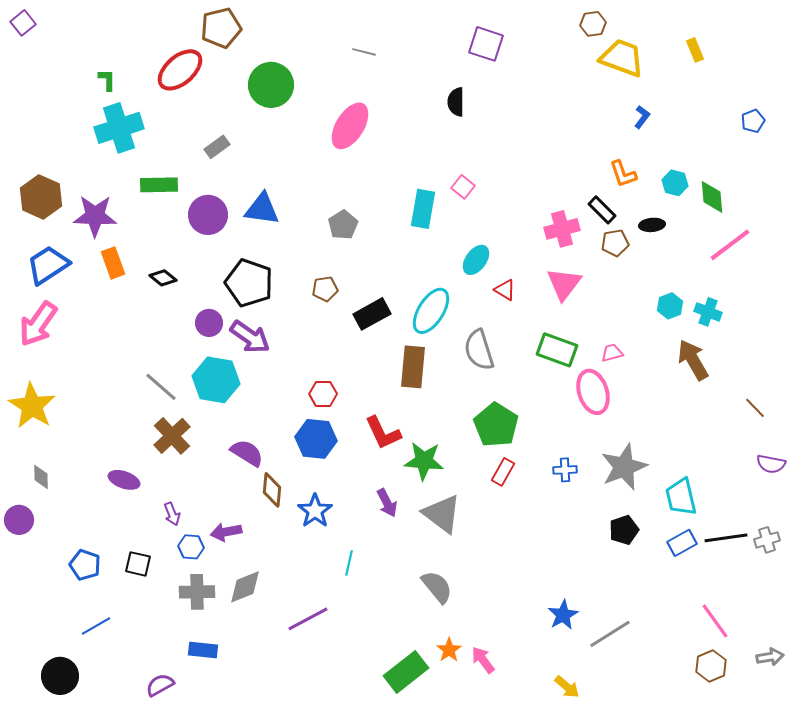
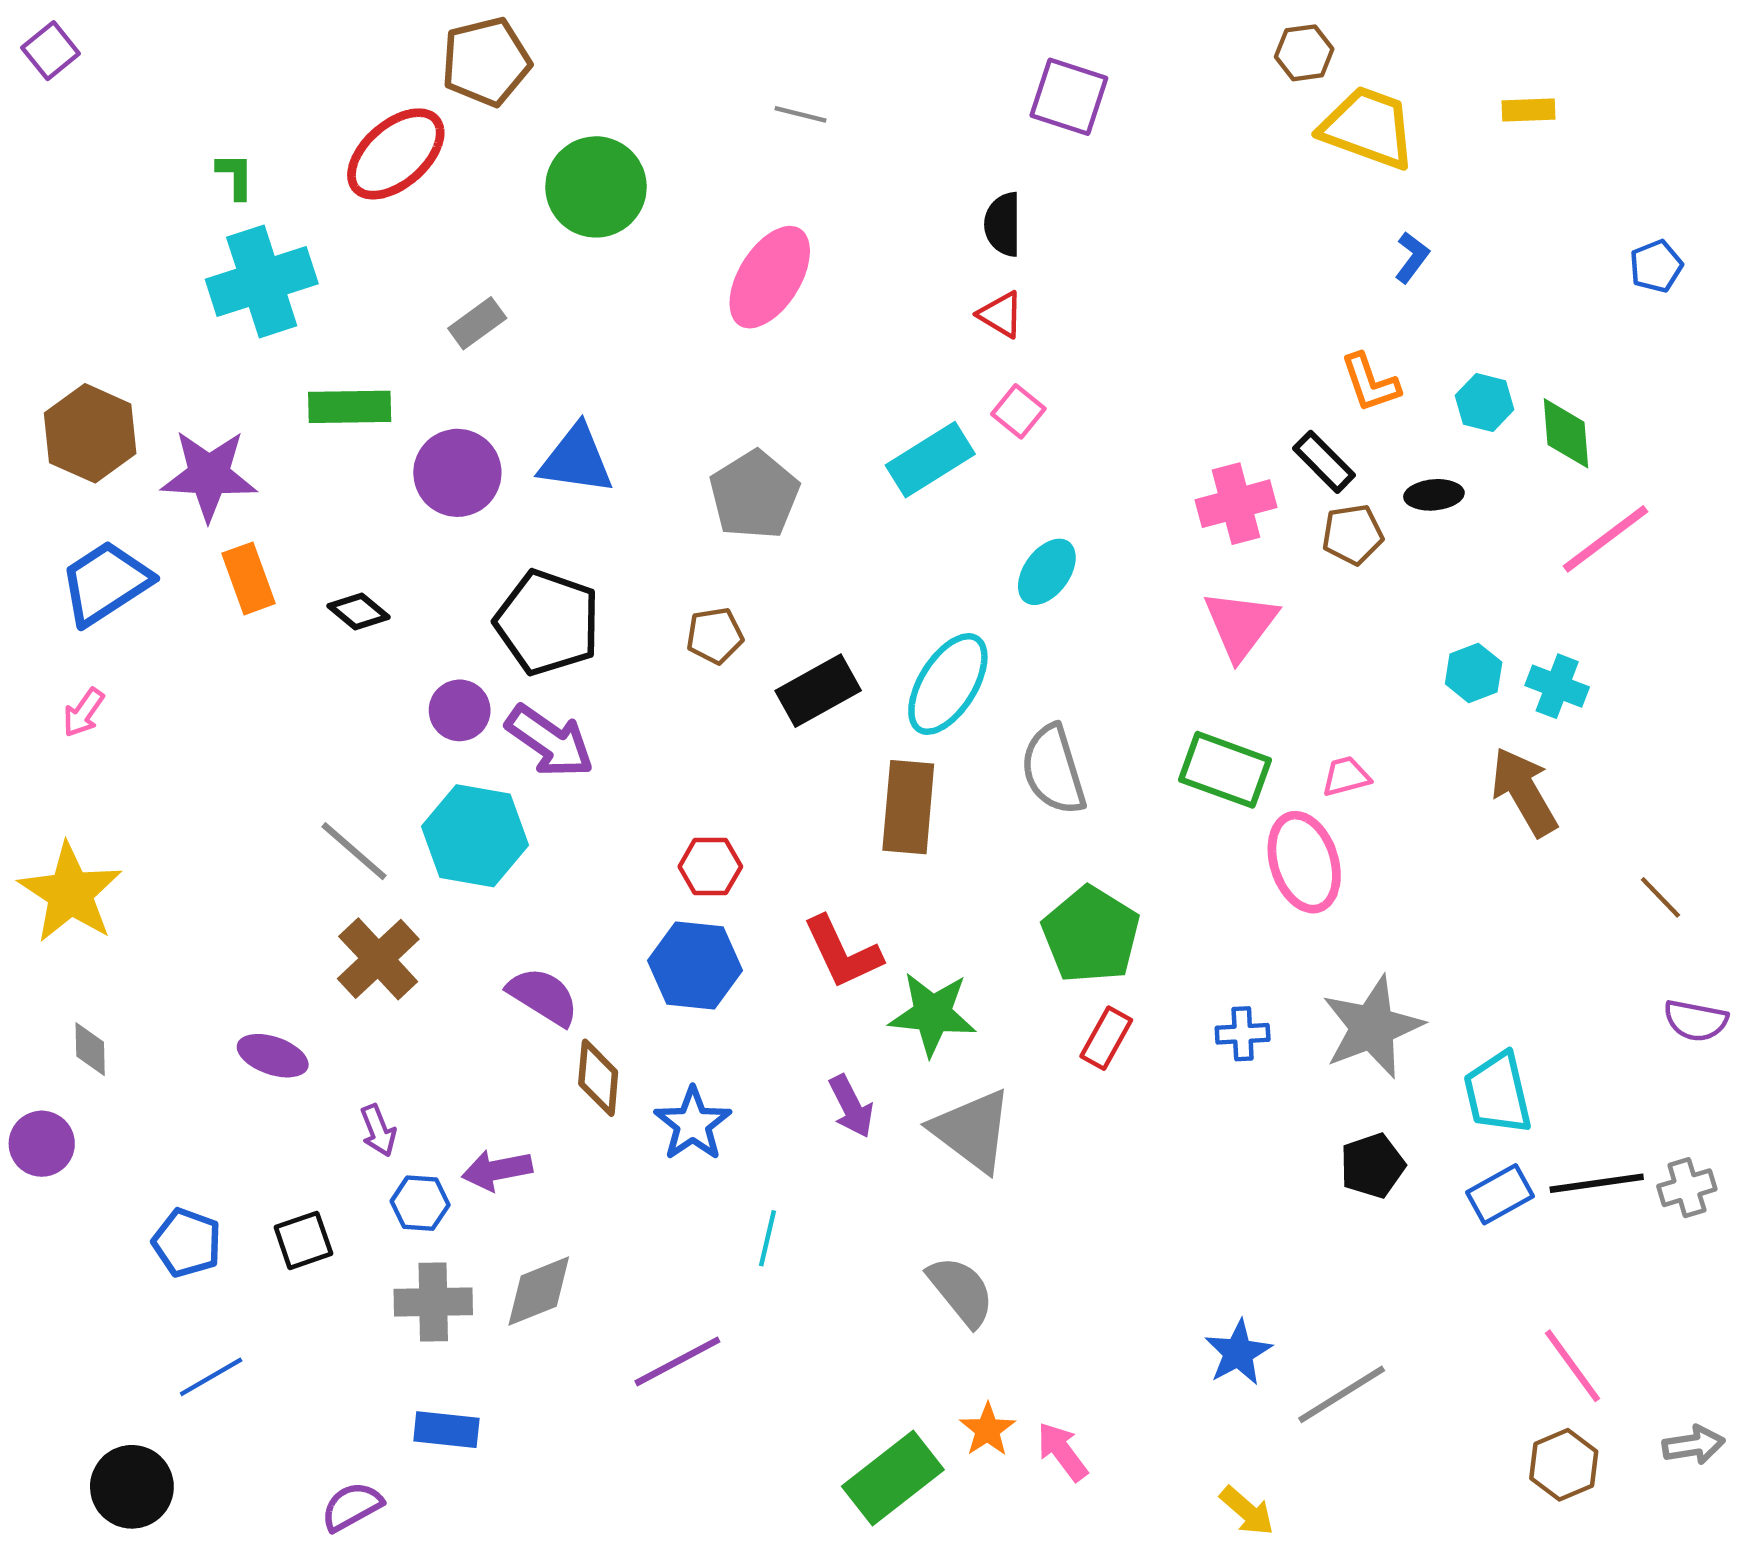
yellow rectangle: (695, 50) -> (1529, 110), turned -70
cyan rectangle: (423, 209) -> (930, 460), turned 48
gray pentagon: (343, 225) -> (754, 495), size x1.4
red triangle: (505, 290) -> (1001, 315), moved
pink arrow: (38, 324) -> (84, 713), size x0.5
black square: (138, 564) -> (303, 1240), turned -32

